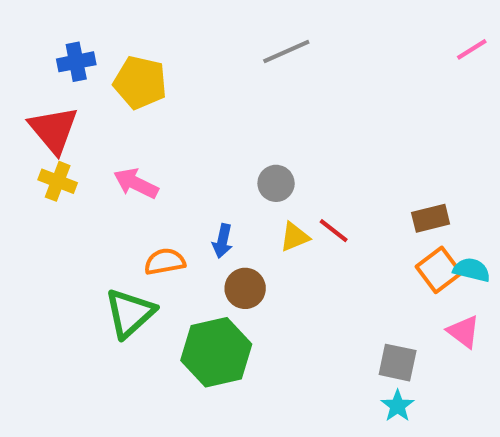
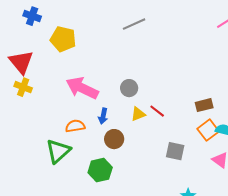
blue cross: (76, 62) -> (32, 16), moved, turned 30
pink arrow: (136, 183) -> (82, 88), moved, size x1.5
green hexagon: (216, 352) -> (100, 170), size x0.7
gray square: (398, 363) -> (175, 151), moved

